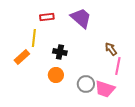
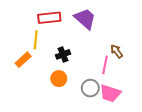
red rectangle: (47, 17) -> (49, 18), size x1.5
black cross: (60, 52) -> (63, 54), turned -32
pink line: (118, 66) -> (105, 65), moved

